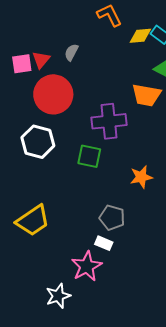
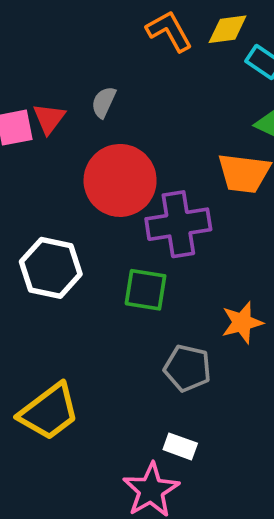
yellow diamond: (140, 36) -> (228, 29), moved
red circle: (53, 94) -> (120, 180), moved
gray pentagon: (112, 218) -> (187, 368), moved

